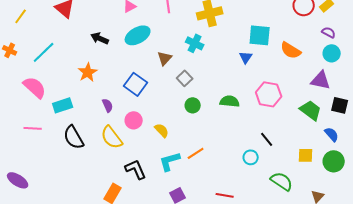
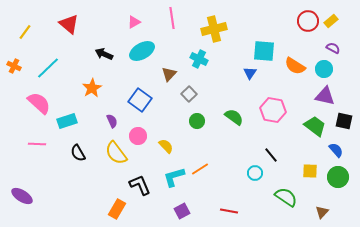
cyan circle: (332, 53) -> (324, 69), moved
green semicircle: (230, 101) -> (234, 117), turned 30
black semicircle: (74, 137) -> (78, 153), size x0.7

